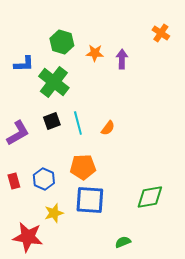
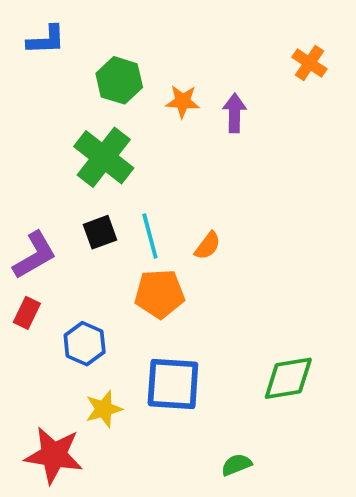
blue L-shape: (24, 64) -> (46, 40), moved
orange pentagon: (83, 167) -> (160, 294), moved
red rectangle: (14, 181) -> (27, 313), moved, turned 42

